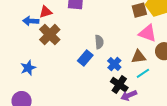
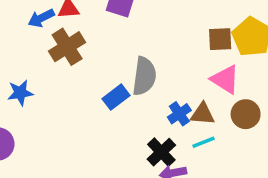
blue arrow: (31, 21) -> (41, 18), turned -42
gray semicircle: (99, 42) -> (144, 76), size x1.6
blue cross: (114, 64) -> (179, 114), moved

